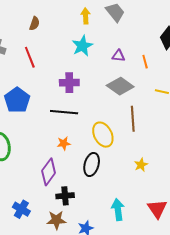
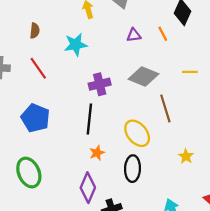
cyan star: (82, 46) -> (76, 45), moved, turned 30
purple triangle: (118, 56) -> (134, 35), moved
orange line: (145, 62) -> (163, 34), moved
purple cross: (69, 83) -> (100, 84), moved
black line: (64, 112) -> (89, 119), turned -76

